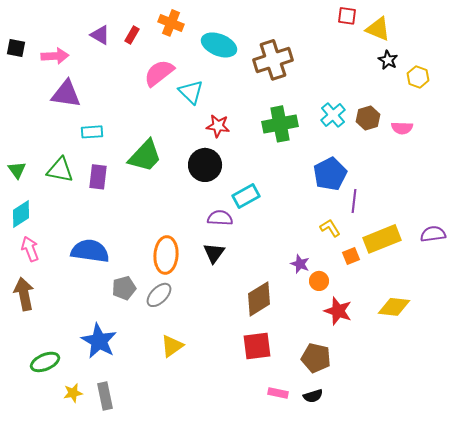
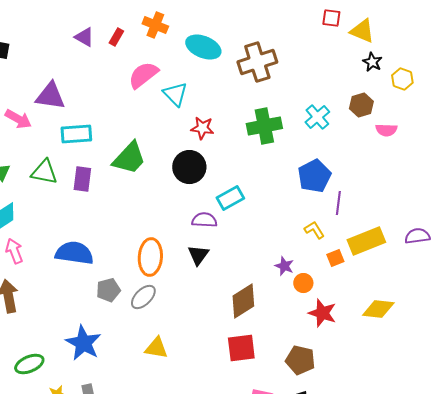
pink arrow: (55, 56) -> (18, 119), moved, turned 32
brown hexagon: (368, 118) -> (361, 105), moved
cyan rectangle: (92, 132) -> (76, 134), size x1.4
yellow triangle: (172, 346) -> (156, 348), turned 45

